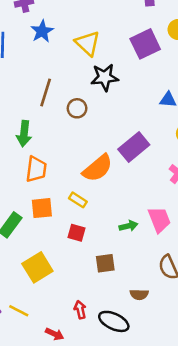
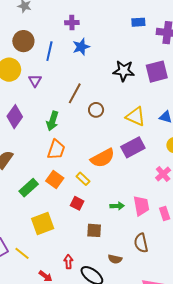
yellow triangle: (88, 43) -> (136, 116), moved, turned -30
black star: (105, 77) -> (124, 71), moved
orange square: (42, 208) -> (55, 180), turned 30

